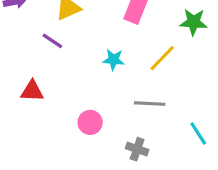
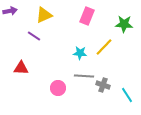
cyan star: (114, 60) -> (80, 53), moved
gray line: (150, 104) -> (84, 76), moved
gray cross: (137, 149) -> (103, 85), moved

